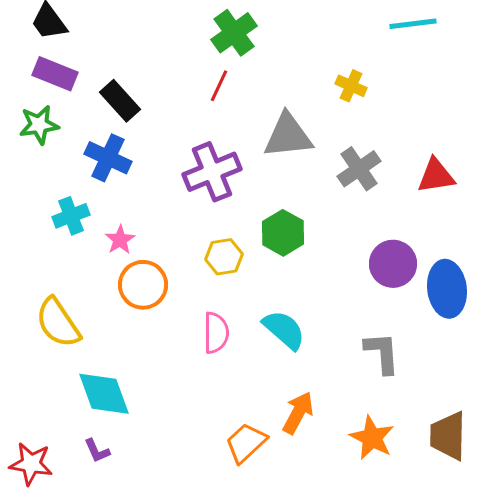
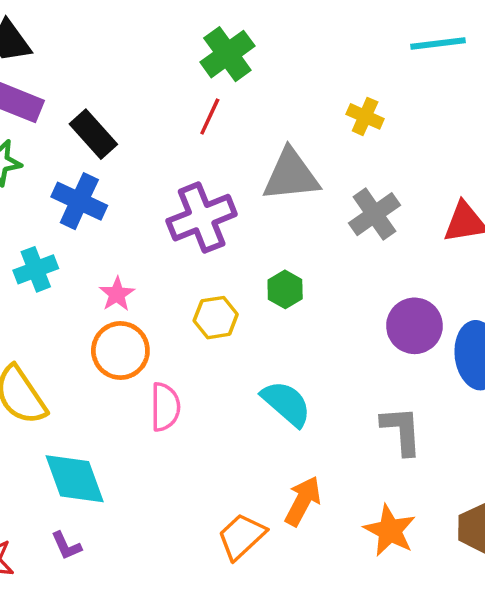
green hexagon: (283, 233) -> (285, 289), size x0.7
pink star: (120, 240) -> (117, 294), moved
pink semicircle: (216, 333) -> (165, 407), moved

